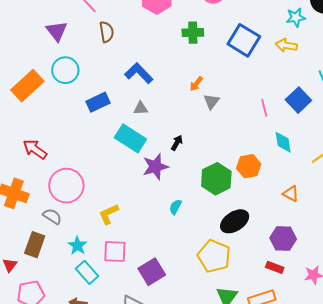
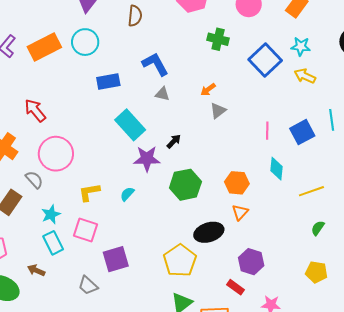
cyan star: (296, 17) -> (301, 46), moved
gray triangle: (141, 108) -> (162, 94), moved
green hexagon: (216, 179) -> (185, 185), moved
orange triangle: (291, 194) -> (240, 212), moved, turned 30
cyan semicircle: (175, 207) -> (127, 194), moved

